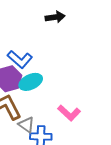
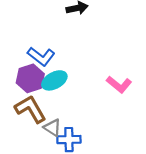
pink L-shape: (69, 113) -> (119, 84), moved

